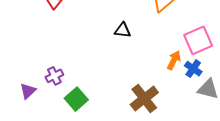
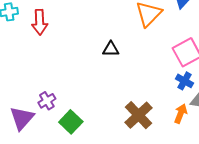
orange arrow: (174, 60) -> (181, 114), moved
purple triangle: (28, 91) -> (22, 118), size x1.5

